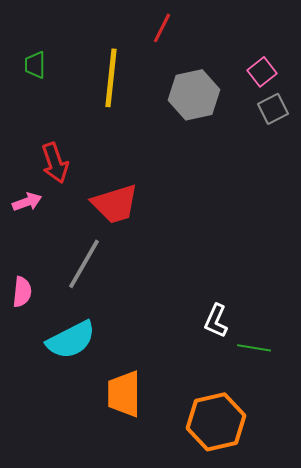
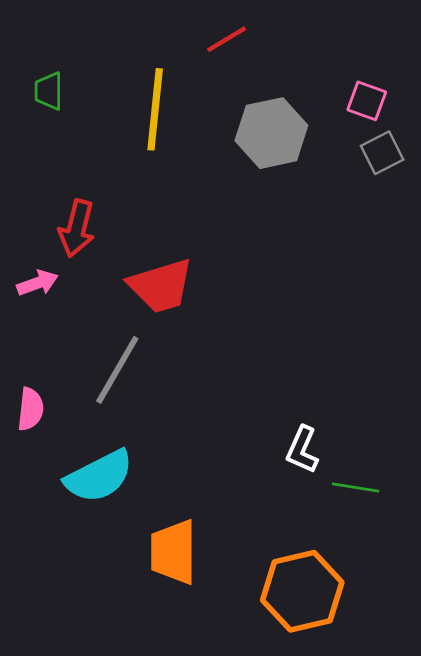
red line: (162, 28) -> (227, 39), turned 32
pink square: (262, 72) -> (367, 101), turned -32
red arrow: (55, 163) -> (77, 228), turned 33

